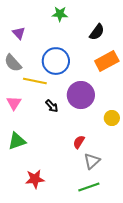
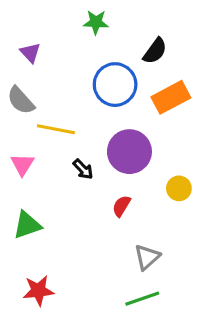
blue circle: (56, 61) -> (115, 85), moved
red semicircle: (79, 142) -> (121, 206), moved
red star: (35, 179) -> (38, 291), moved

